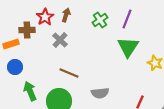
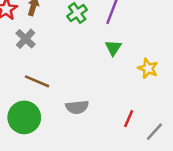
green triangle: (128, 47) -> (113, 48), size x0.6

